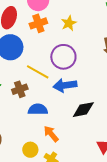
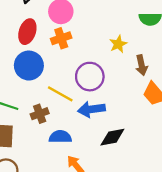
yellow star: (69, 23) -> (118, 44), moved

